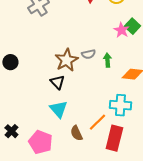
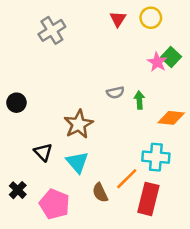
brown star: (66, 60) -> (79, 124), moved
black triangle: (57, 82) -> (43, 152), moved

